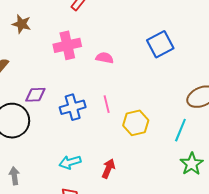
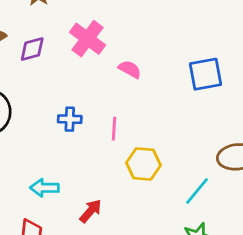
pink cross: (67, 45) -> (87, 39), turned 32
purple diamond: (35, 95) -> (32, 49), moved, turned -30
blue cross: (73, 107) -> (70, 119), size x0.7

